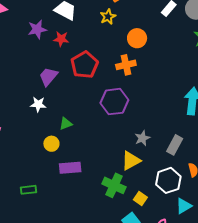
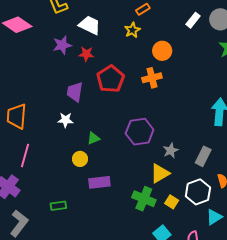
purple trapezoid: (48, 77) -> (75, 92), turned -30
purple hexagon: (114, 102) -> (140, 132), moved
yellow square: (140, 198) -> (172, 202), moved

